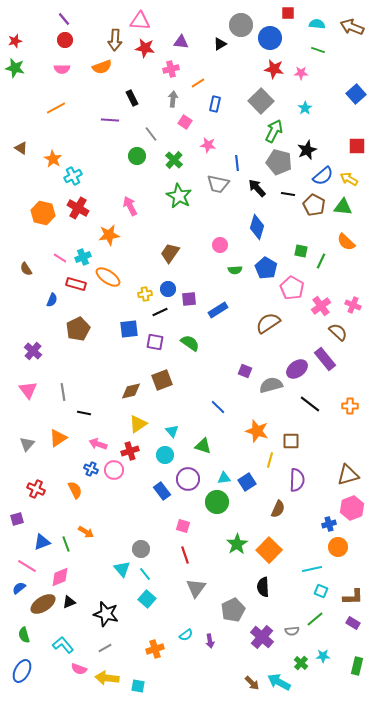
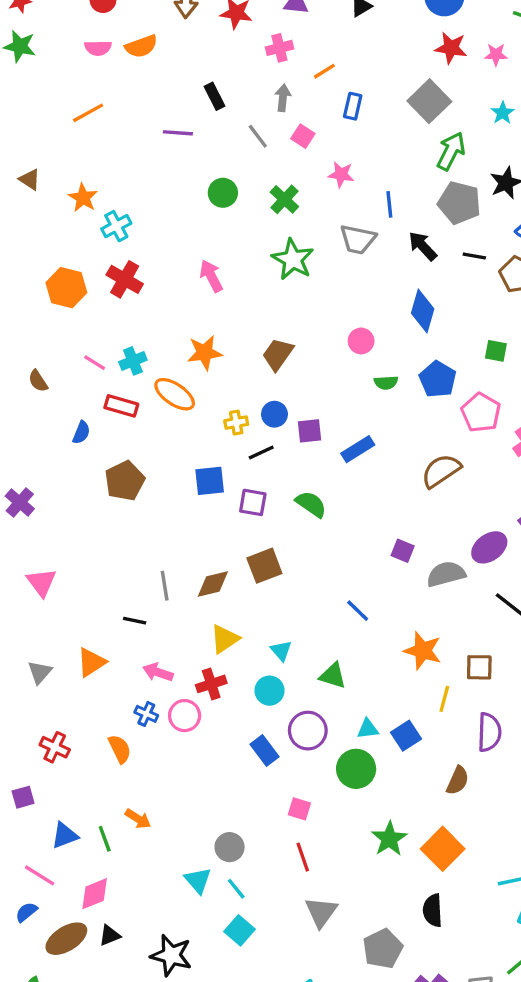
orange semicircle: (102, 67) -> (141, 46), moved
gray line: (151, 134) -> (258, 136), moved
orange star: (109, 235) -> (205, 353), moved
purple cross: (33, 351) -> (20, 502), moved
gray line: (63, 392) -> (165, 586), moved

